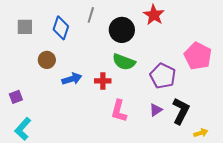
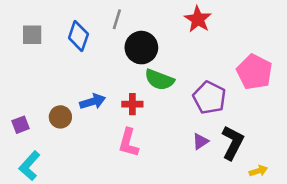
black circle: (122, 30) -> (141, 48), moved
brown circle: (47, 60) -> (60, 117), moved
pink L-shape: (119, 111) -> (129, 143), moved

